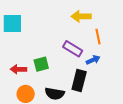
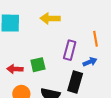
yellow arrow: (81, 16) -> (50, 18), moved
purple rectangle: (73, 49) -> (70, 50), turned 72

